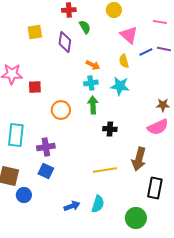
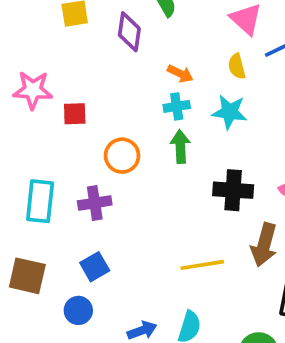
black cross: (110, 129) -> (233, 190), moved, size x1.5
purple cross: (46, 147) -> (95, 203), moved
blue square: (46, 171) -> (95, 267), turned 35
blue circle: (24, 195) -> (78, 310), moved

